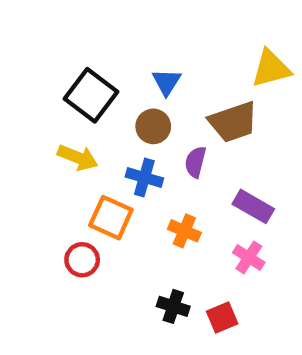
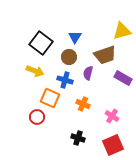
purple rectangle: (253, 206) -> (123, 78), moved
red square: (222, 318) -> (113, 145), moved, size x1.5

